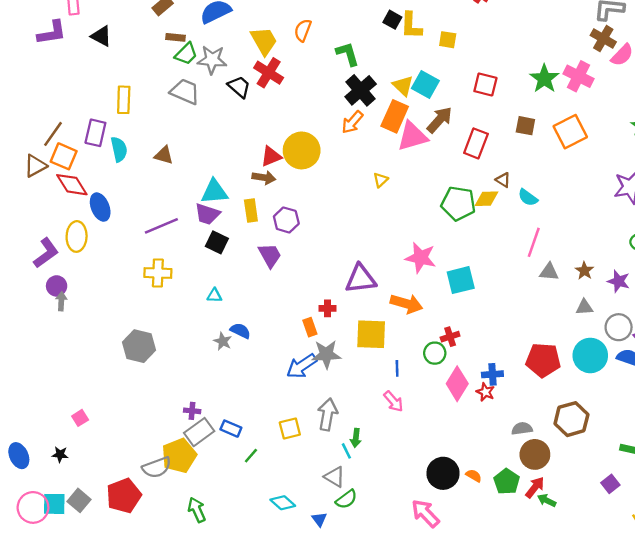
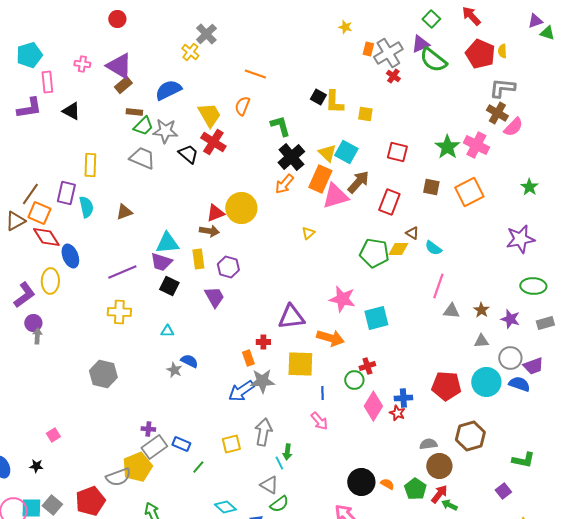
brown triangle: (164, 155) -> (124, 212), turned -36

